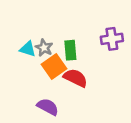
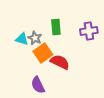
green rectangle: (70, 50) -> (56, 27), moved
purple semicircle: (48, 107) -> (38, 85), turned -144

